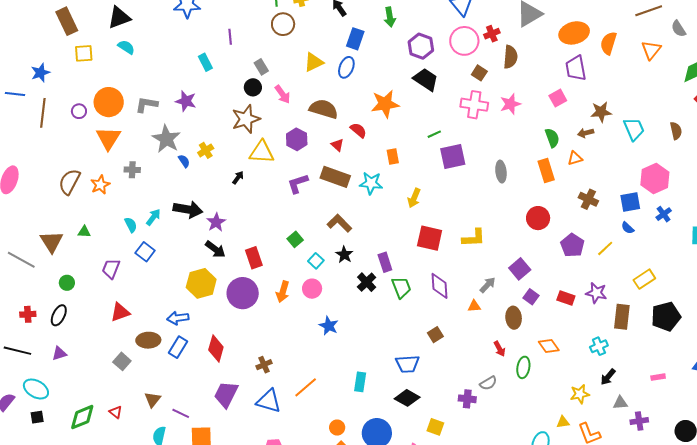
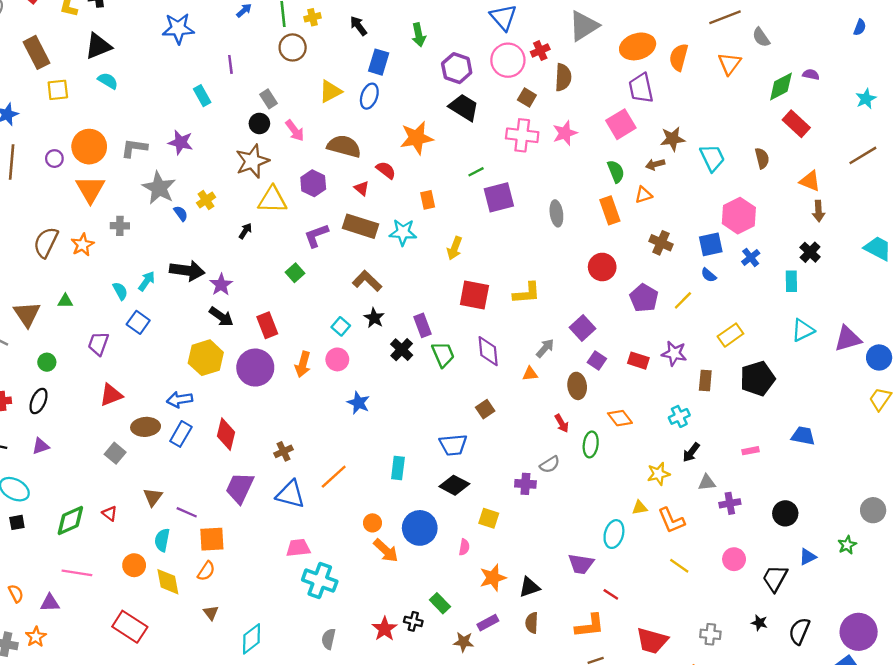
pink square: (558, 98) -> (621, 124), size x1.4
green square: (295, 239) -> (295, 273), moved
brown rectangle: (622, 317) -> (705, 380), size x0.7

